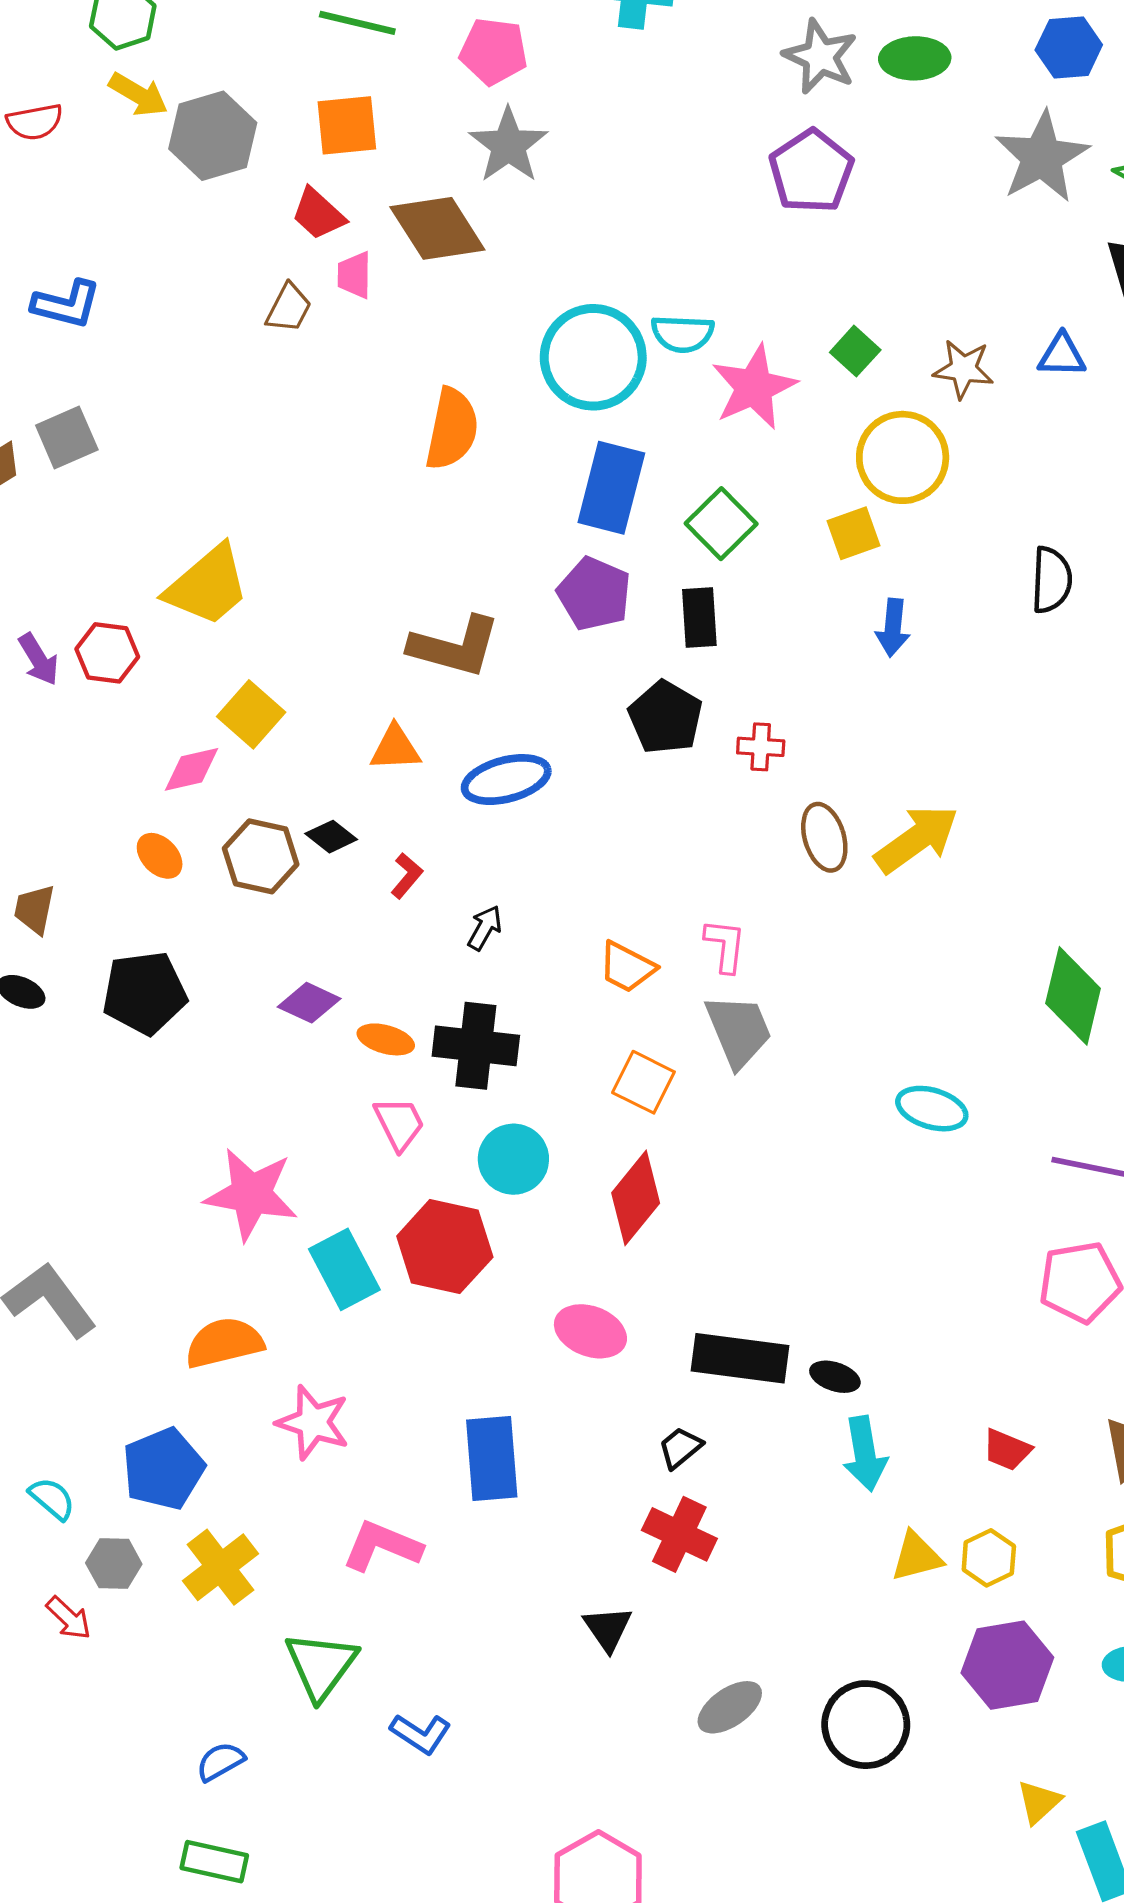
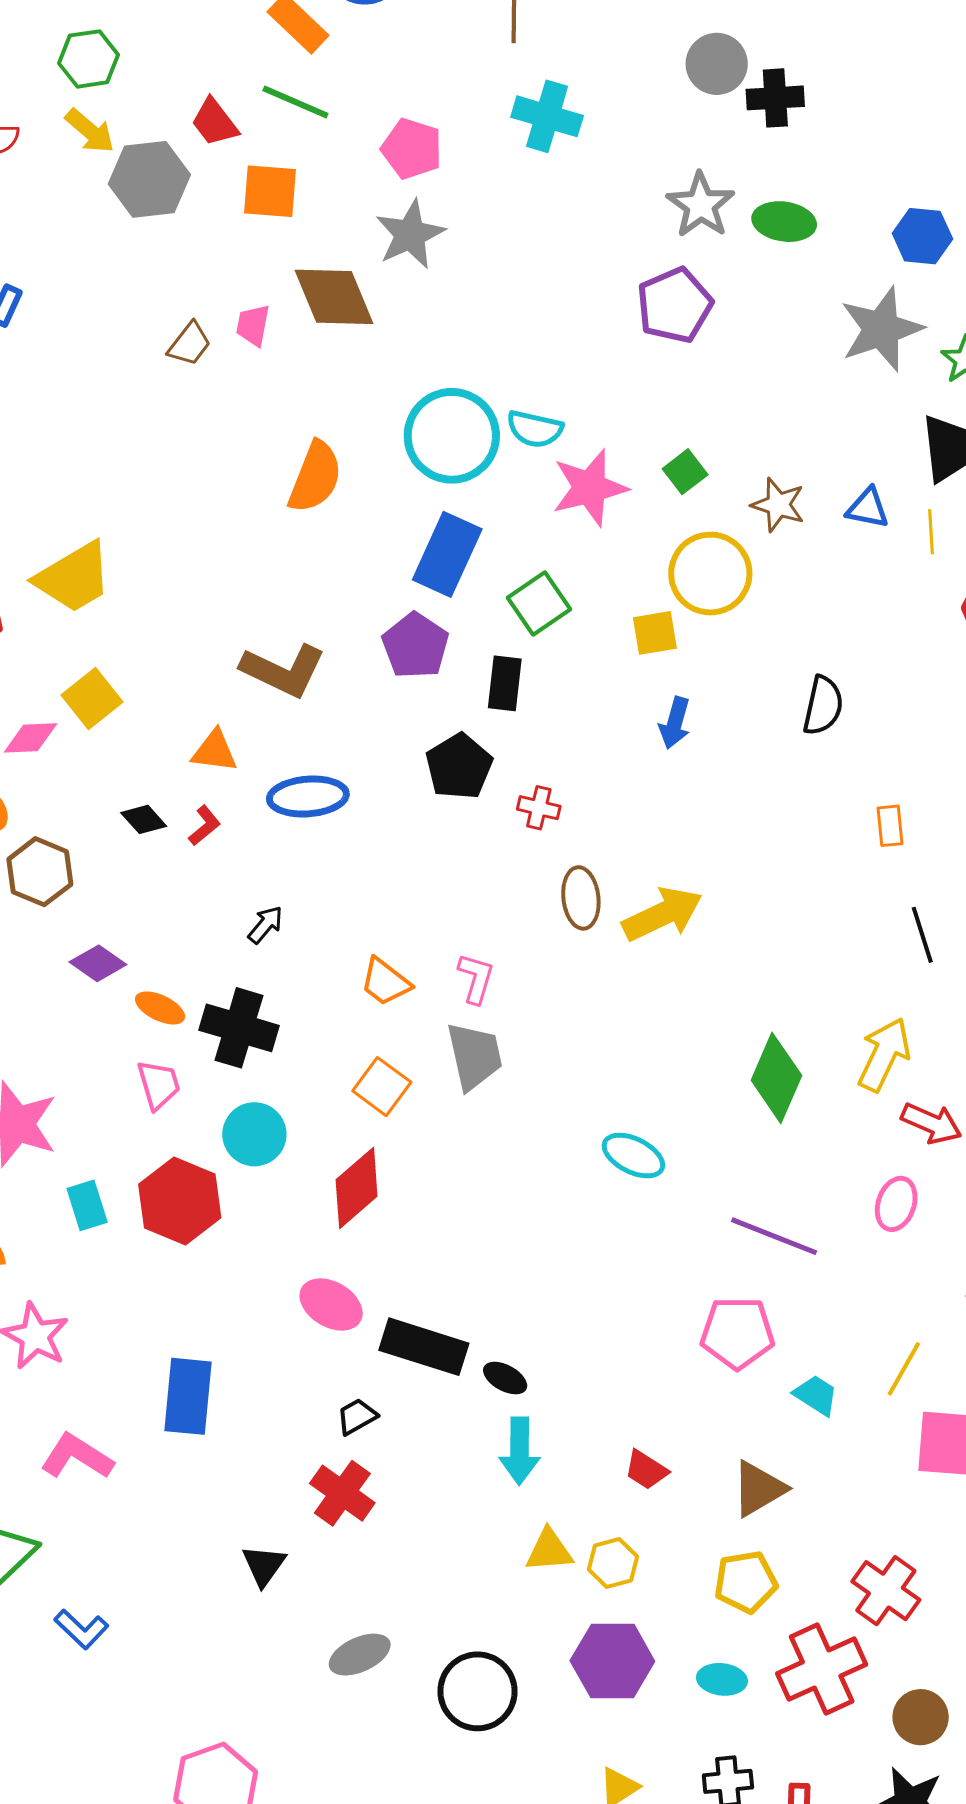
red trapezoid: (318, 214) -> (215, 122), moved
brown hexagon: (261, 856) -> (40, 872), moved
red L-shape: (407, 876) -> (204, 826), moved
cyan rectangle: (344, 1269) -> (87, 1205), size x0.7
pink ellipse: (590, 1331) -> (331, 1304), moved

